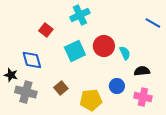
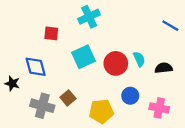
red square: (46, 30) -> (51, 33), turned -32
red circle: (104, 46) -> (116, 63), moved
black semicircle: (142, 71) -> (164, 68), moved
gray cross: (26, 92) -> (42, 106), moved

